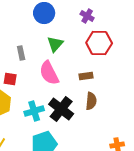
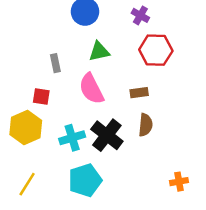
green triangle: (55, 44) -> (99, 51), turned 36

